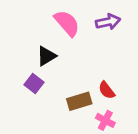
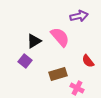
pink semicircle: (67, 23) -> (60, 37), moved
red semicircle: (107, 90) -> (88, 61), moved

